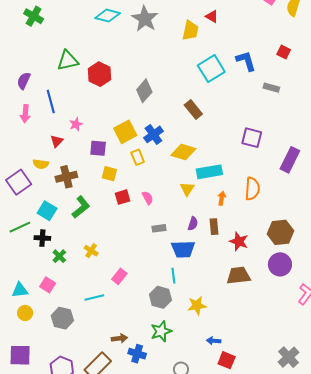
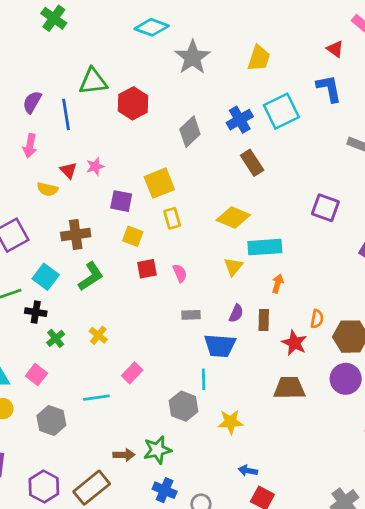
red triangle: (212, 16) -> (335, 49), moved
gray star: (145, 19) -> (193, 57), moved
blue L-shape: (246, 61) -> (329, 88), moved
blue line: (51, 101) -> (66, 114), moved
blue cross: (153, 134) -> (240, 120), moved
red triangle: (57, 141) -> (68, 170), moved, turned -32
yellow semicircle: (41, 164) -> (47, 189), moved
orange semicircle: (252, 189) -> (317, 319), moved, size x0.6
green star: (161, 331) -> (157, 450), moved
blue cross: (137, 354) -> (165, 490), moved

